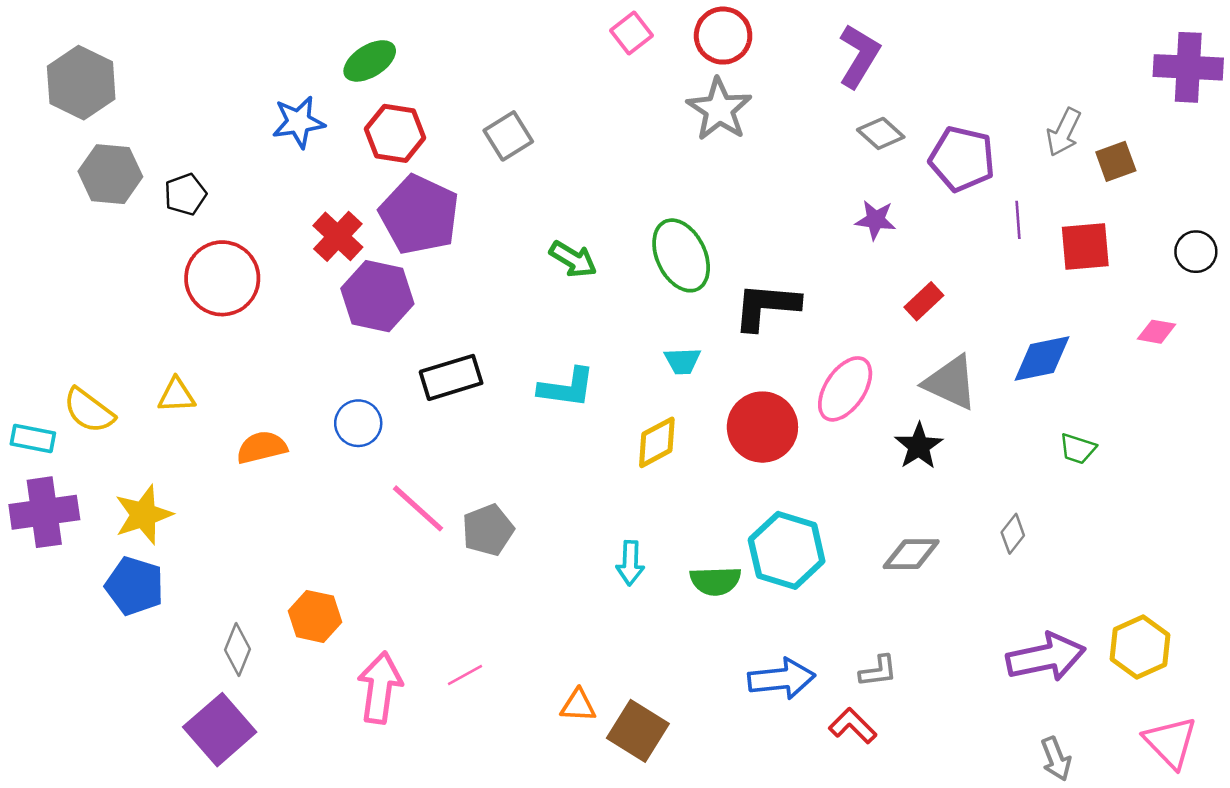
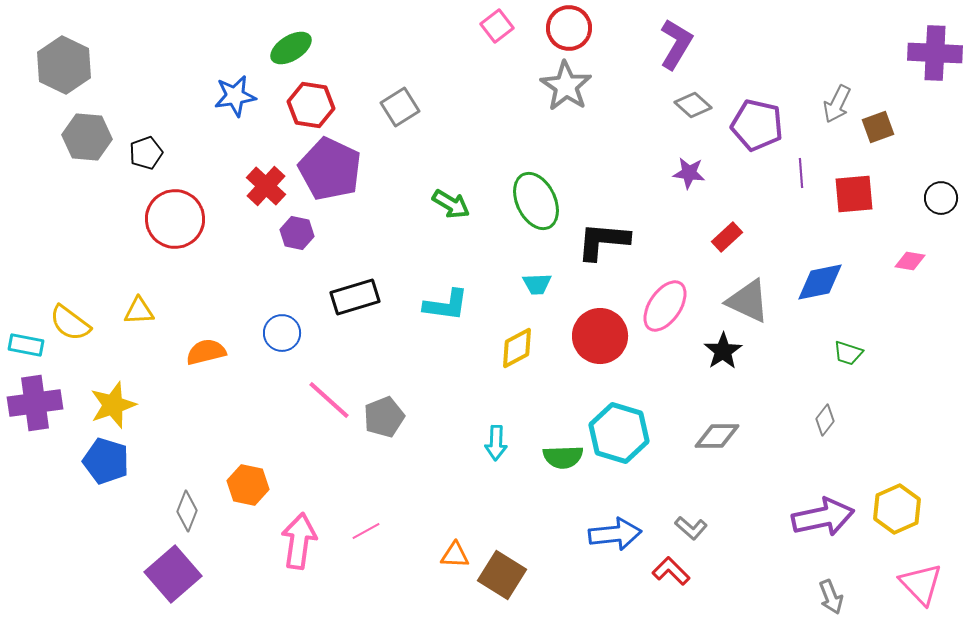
purple hexagon: (377, 296) -> (297, 233), size x0.6
gray diamond: (1013, 534) -> (825, 420), moved
gray L-shape: (878, 671) -> (691, 528), turned 48

